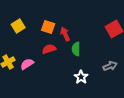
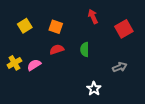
red arrow: (65, 34) -> (93, 16), moved
white star: (81, 77) -> (94, 89), moved

